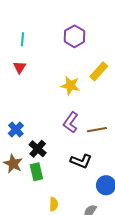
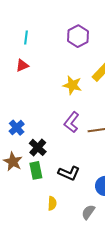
red triangle: (20, 67) -> (22, 66), turned 32
black L-shape: (81, 161) -> (69, 173), moved

